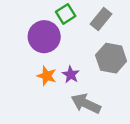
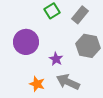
purple circle: (44, 37) -> (26, 42), moved
orange star: (47, 76) -> (37, 84), moved

